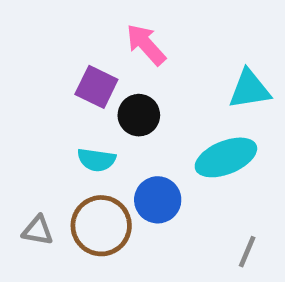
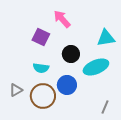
black circle: (139, 115) -> (71, 54), moved
gray triangle: (38, 230) -> (16, 90), moved, turned -40

